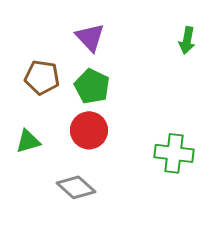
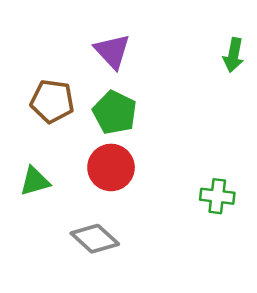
green cross: (174, 153) -> (217, 196), size x0.7

